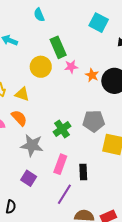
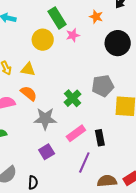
orange star: (92, 75) -> (96, 17), moved
pink rectangle: (60, 164) -> (76, 133), turned 42
purple square: (29, 178) -> (47, 152), turned 35

